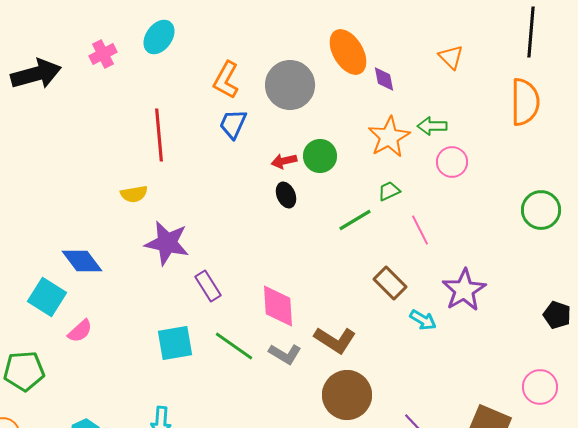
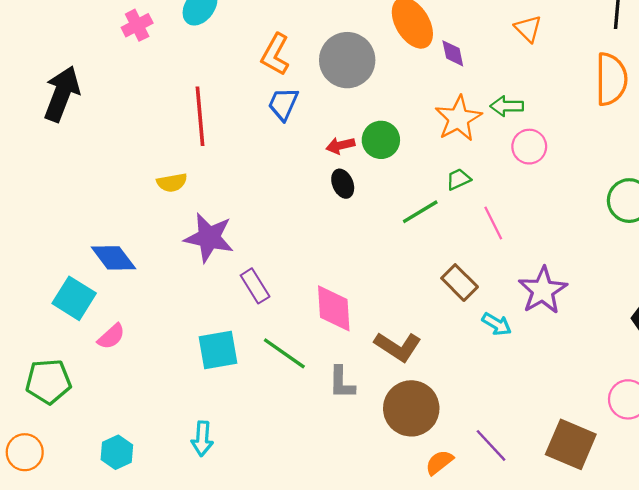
black arrow: (36, 74) -> (62, 94), moved, turned -54
gray L-shape: (285, 354) -> (342, 383), moved, turned 60

